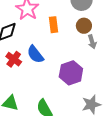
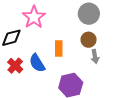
orange rectangle: (54, 25) -> (59, 48), moved

